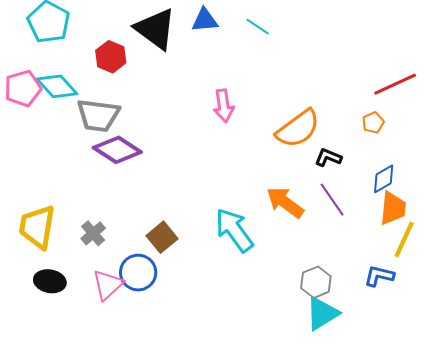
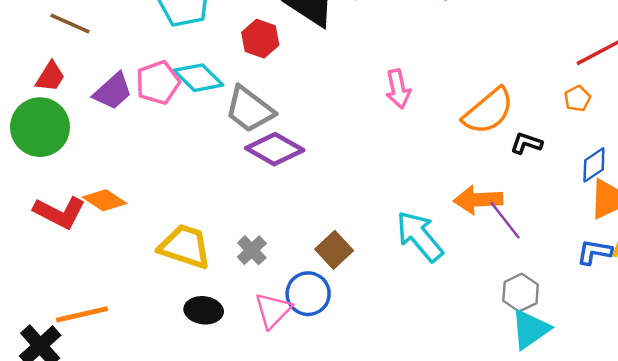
gray trapezoid: (98, 115) -> (249, 109), turned 33
purple line: (332, 200) -> (505, 220), moved
orange arrow: (285, 202) -> (478, 200), turned -36
yellow trapezoid: (37, 227) -> (185, 246), turned 102
blue L-shape: (379, 276) -> (594, 252), moved

